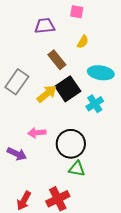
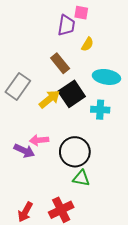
purple trapezoid: (45, 26) -> (66, 25), moved, turned 105
cyan cross: (95, 104) -> (100, 110), turned 36
purple arrow: (17, 154) -> (24, 151), moved

